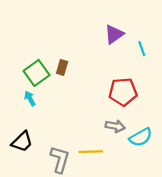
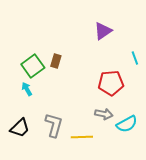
cyan line: (142, 49) -> (135, 58), moved
gray L-shape: (60, 159) -> (54, 125), moved

